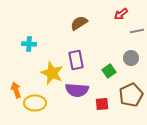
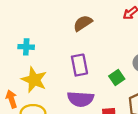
yellow star: (52, 73) -> (34, 80), moved

